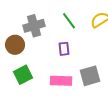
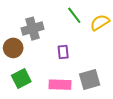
green line: (69, 21) -> (74, 15), moved

